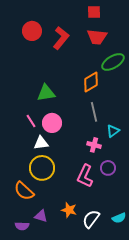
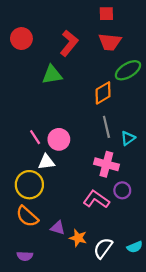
red circle: (32, 31) -> (21, 39), moved
green triangle: (46, 93) -> (52, 75), moved
cyan triangle: (113, 131) -> (128, 138), moved
pink cross: (94, 145) -> (106, 164), size x1.5
yellow circle: (42, 168) -> (29, 185), moved
pink L-shape: (85, 176) -> (96, 199), turned 100
purple triangle: (41, 216) -> (58, 228), moved

